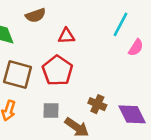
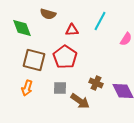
brown semicircle: (36, 15) -> (48, 14), turned 35
cyan line: (120, 24) -> (100, 21), moved

